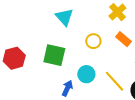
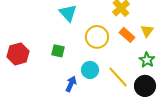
yellow circle: (93, 41) -> (97, 37), size x1.5
green square: (54, 55) -> (58, 51), size x0.6

